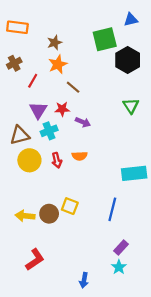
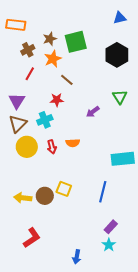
green square: (105, 39) -> (76, 42), moved
brown cross: (14, 63) -> (28, 50), moved
purple triangle: (38, 110) -> (17, 101), moved
purple arrow: (83, 122) -> (93, 112), moved, turned 120
brown triangle: (20, 135) -> (18, 124), turned -30

